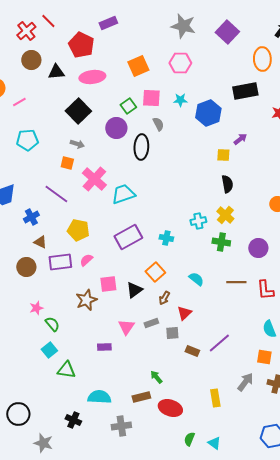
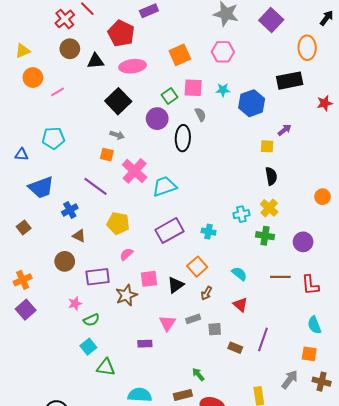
cyan pentagon: (27, 140) -> (53, 138), moved
purple rectangle: (60, 262) -> (98, 277), moved
red triangle: (184, 313) -> (240, 305), moved, turned -35
green semicircle: (52, 324) -> (91, 320), turned 105
purple line: (219, 343) -> (263, 339), turned -30

